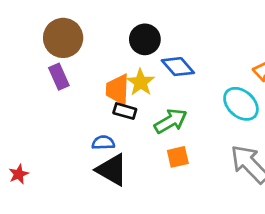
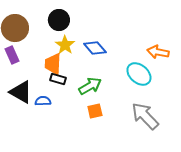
black circle: (145, 39) -> (59, 20), moved
yellow star: (141, 82) -> (65, 45), moved
black triangle: (112, 170) -> (21, 92), moved

